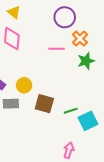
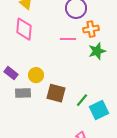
orange cross: (80, 39) -> (91, 29), turned 35
green line: (71, 111) -> (82, 100), turned -32

